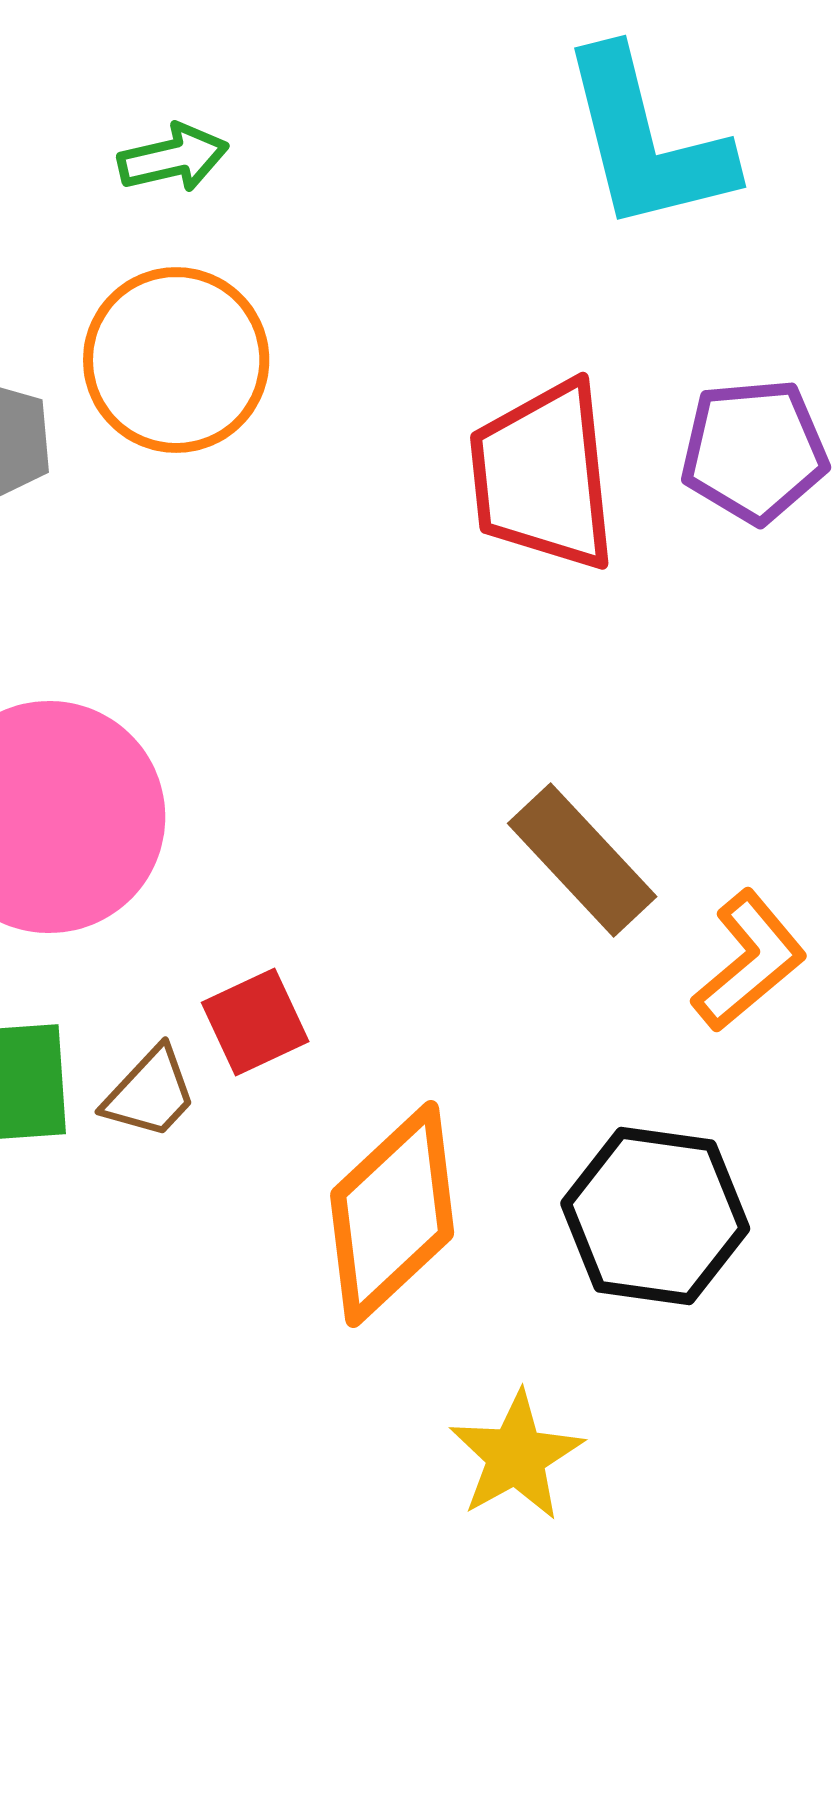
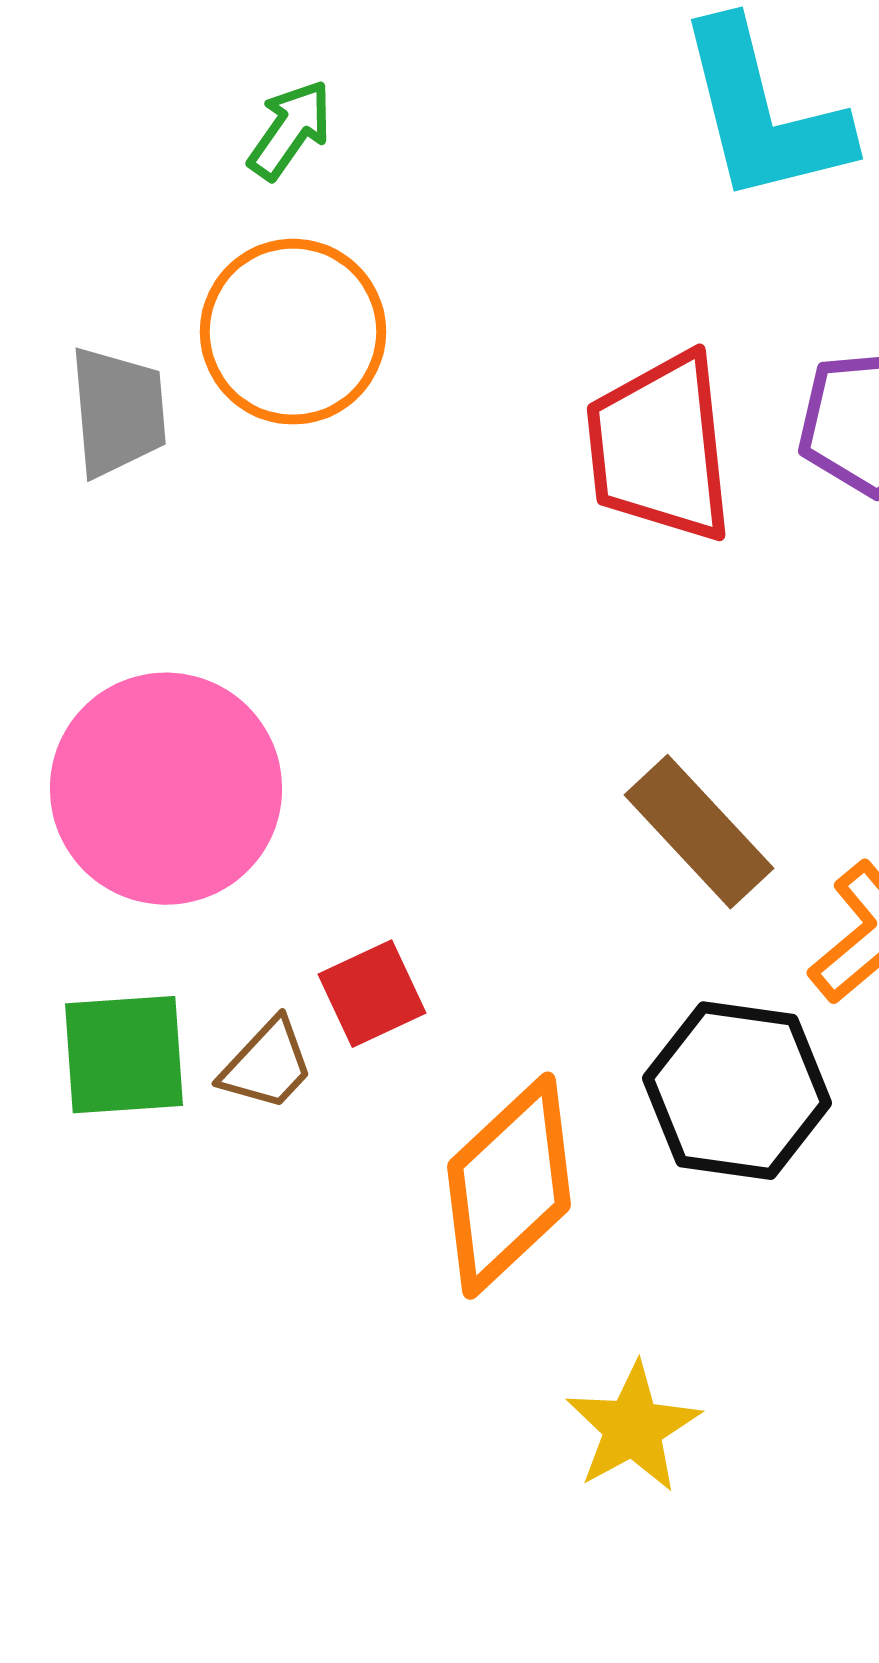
green arrow: (173, 158) -> (290, 130), turned -42
black hexagon: (655, 1216) -> (737, 1091), moved

